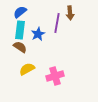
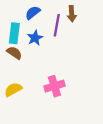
blue semicircle: (20, 12) -> (33, 13), moved
yellow semicircle: (27, 69) -> (13, 90), moved

